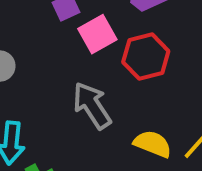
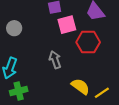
gray arrow: (92, 106) -> (55, 60), size x0.7

